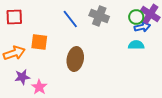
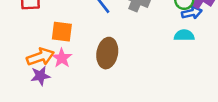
orange arrow: (14, 53) -> (40, 57), moved
pink star: (39, 87) -> (62, 58), moved

